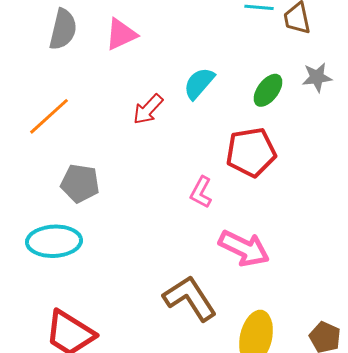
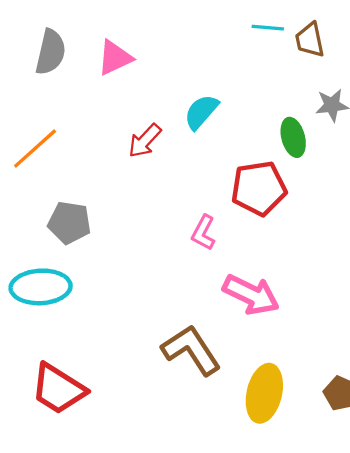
green ellipse: (268, 90) -> (293, 137), moved, turned -52

